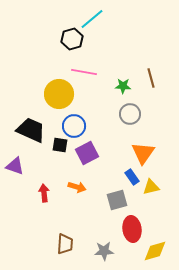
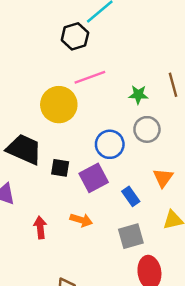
pink line: (84, 72) -> (90, 77), turned -30
blue circle: (74, 126) -> (110, 144), moved
orange triangle: (143, 153) -> (163, 178), size x0.7
blue rectangle: (132, 177) -> (131, 196), moved

